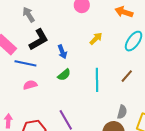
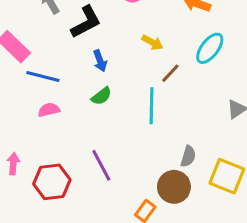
yellow arrow: (96, 39) -> (152, 42), turned 72
black L-shape: (39, 40) -> (86, 22), moved
brown line: (127, 76) -> (170, 73), moved

